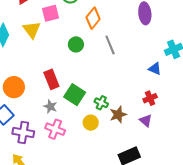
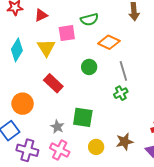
orange diamond: (93, 18) -> (109, 42), turned 70
red rectangle: (51, 79) -> (53, 83), moved, turned -30
green square: (75, 95) -> (83, 117), turned -30
green cross: (101, 103) -> (121, 93), moved, turned 32

